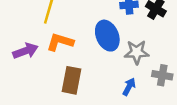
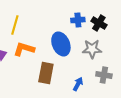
gray star: (137, 52) -> (92, 49), moved
brown rectangle: (72, 80) -> (46, 73), moved

